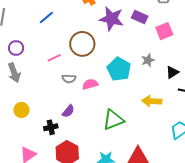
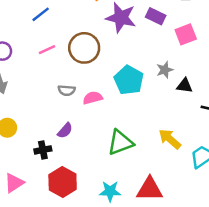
pink line: (54, 58) -> (47, 50), moved
black triangle: (172, 72) -> (184, 86), moved, turned 40
yellow arrow: (152, 101) -> (170, 139), moved, turned 36

